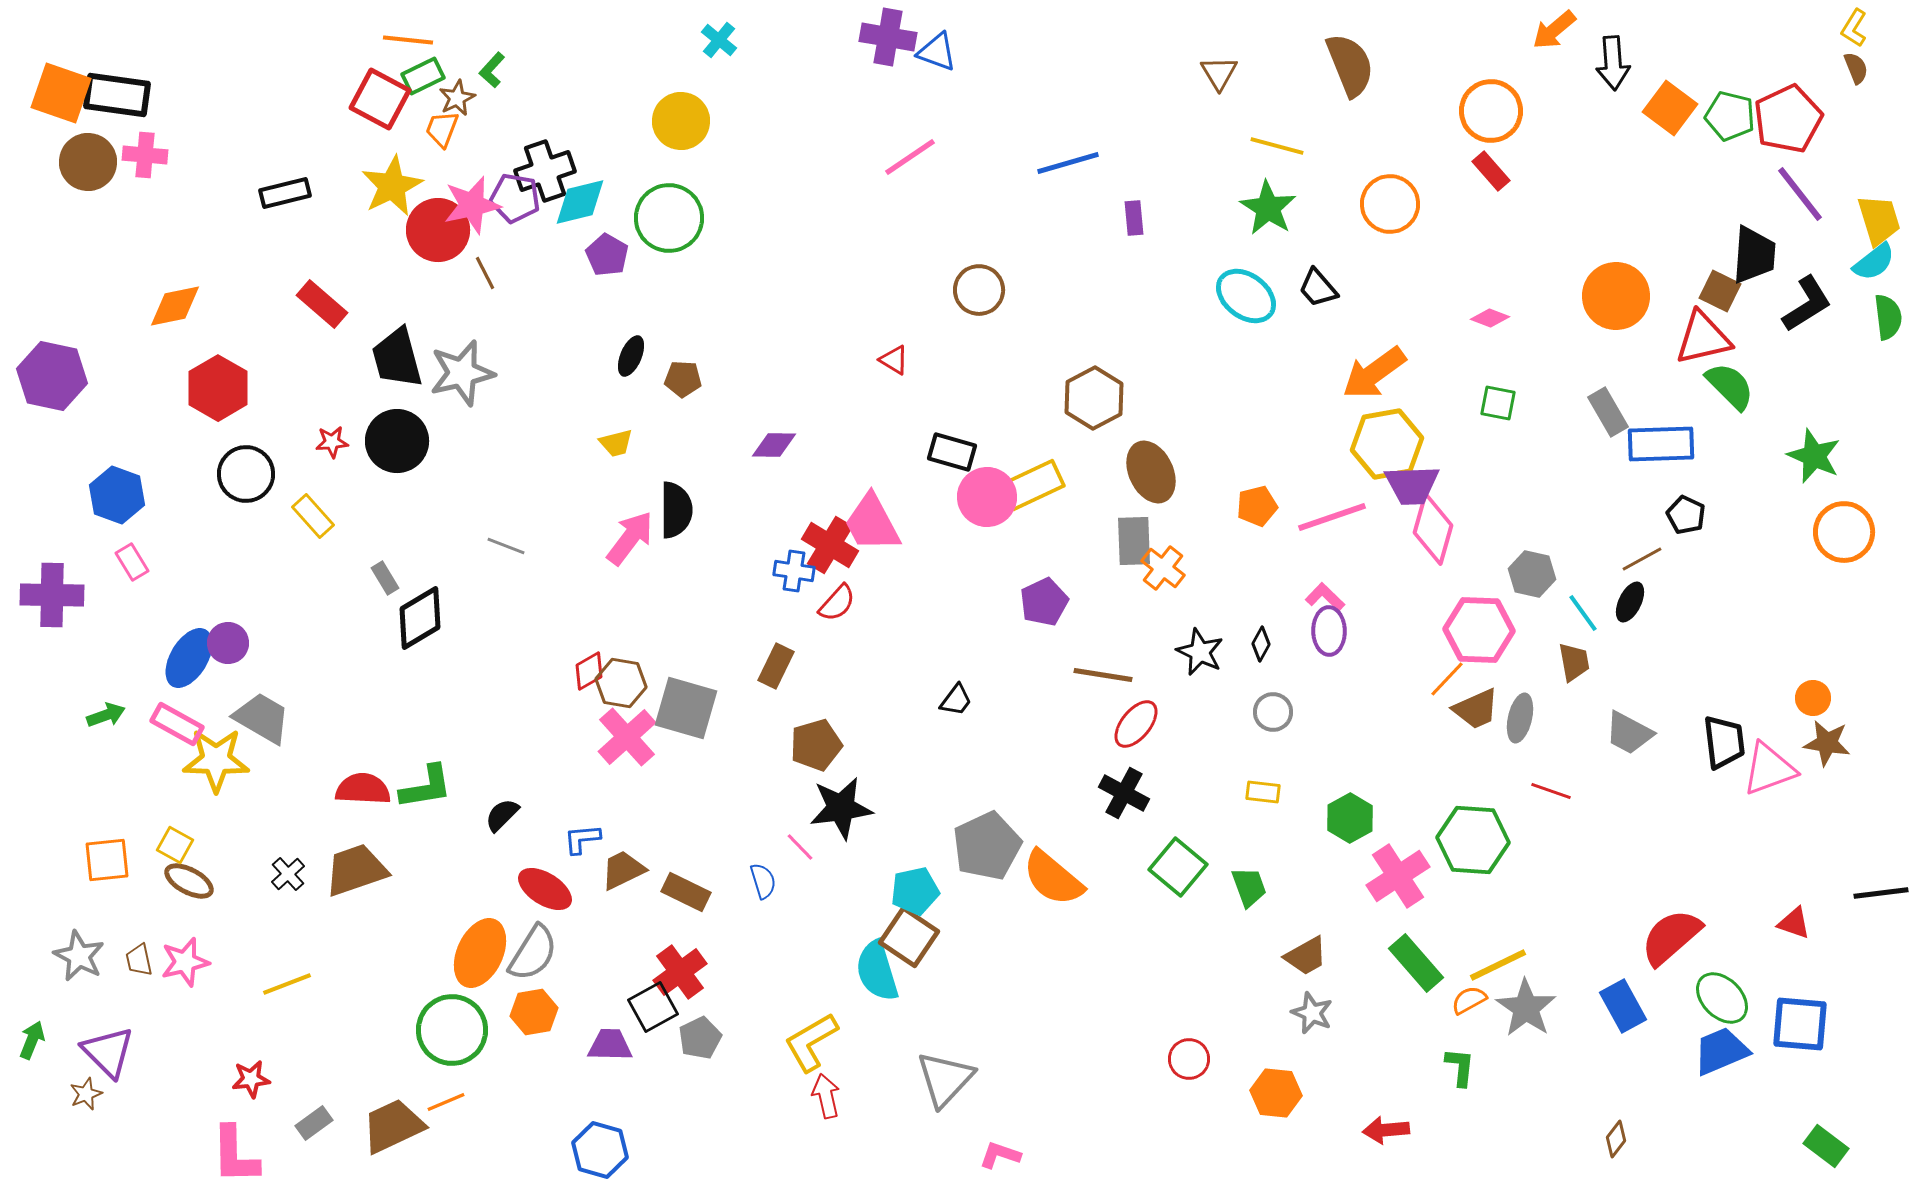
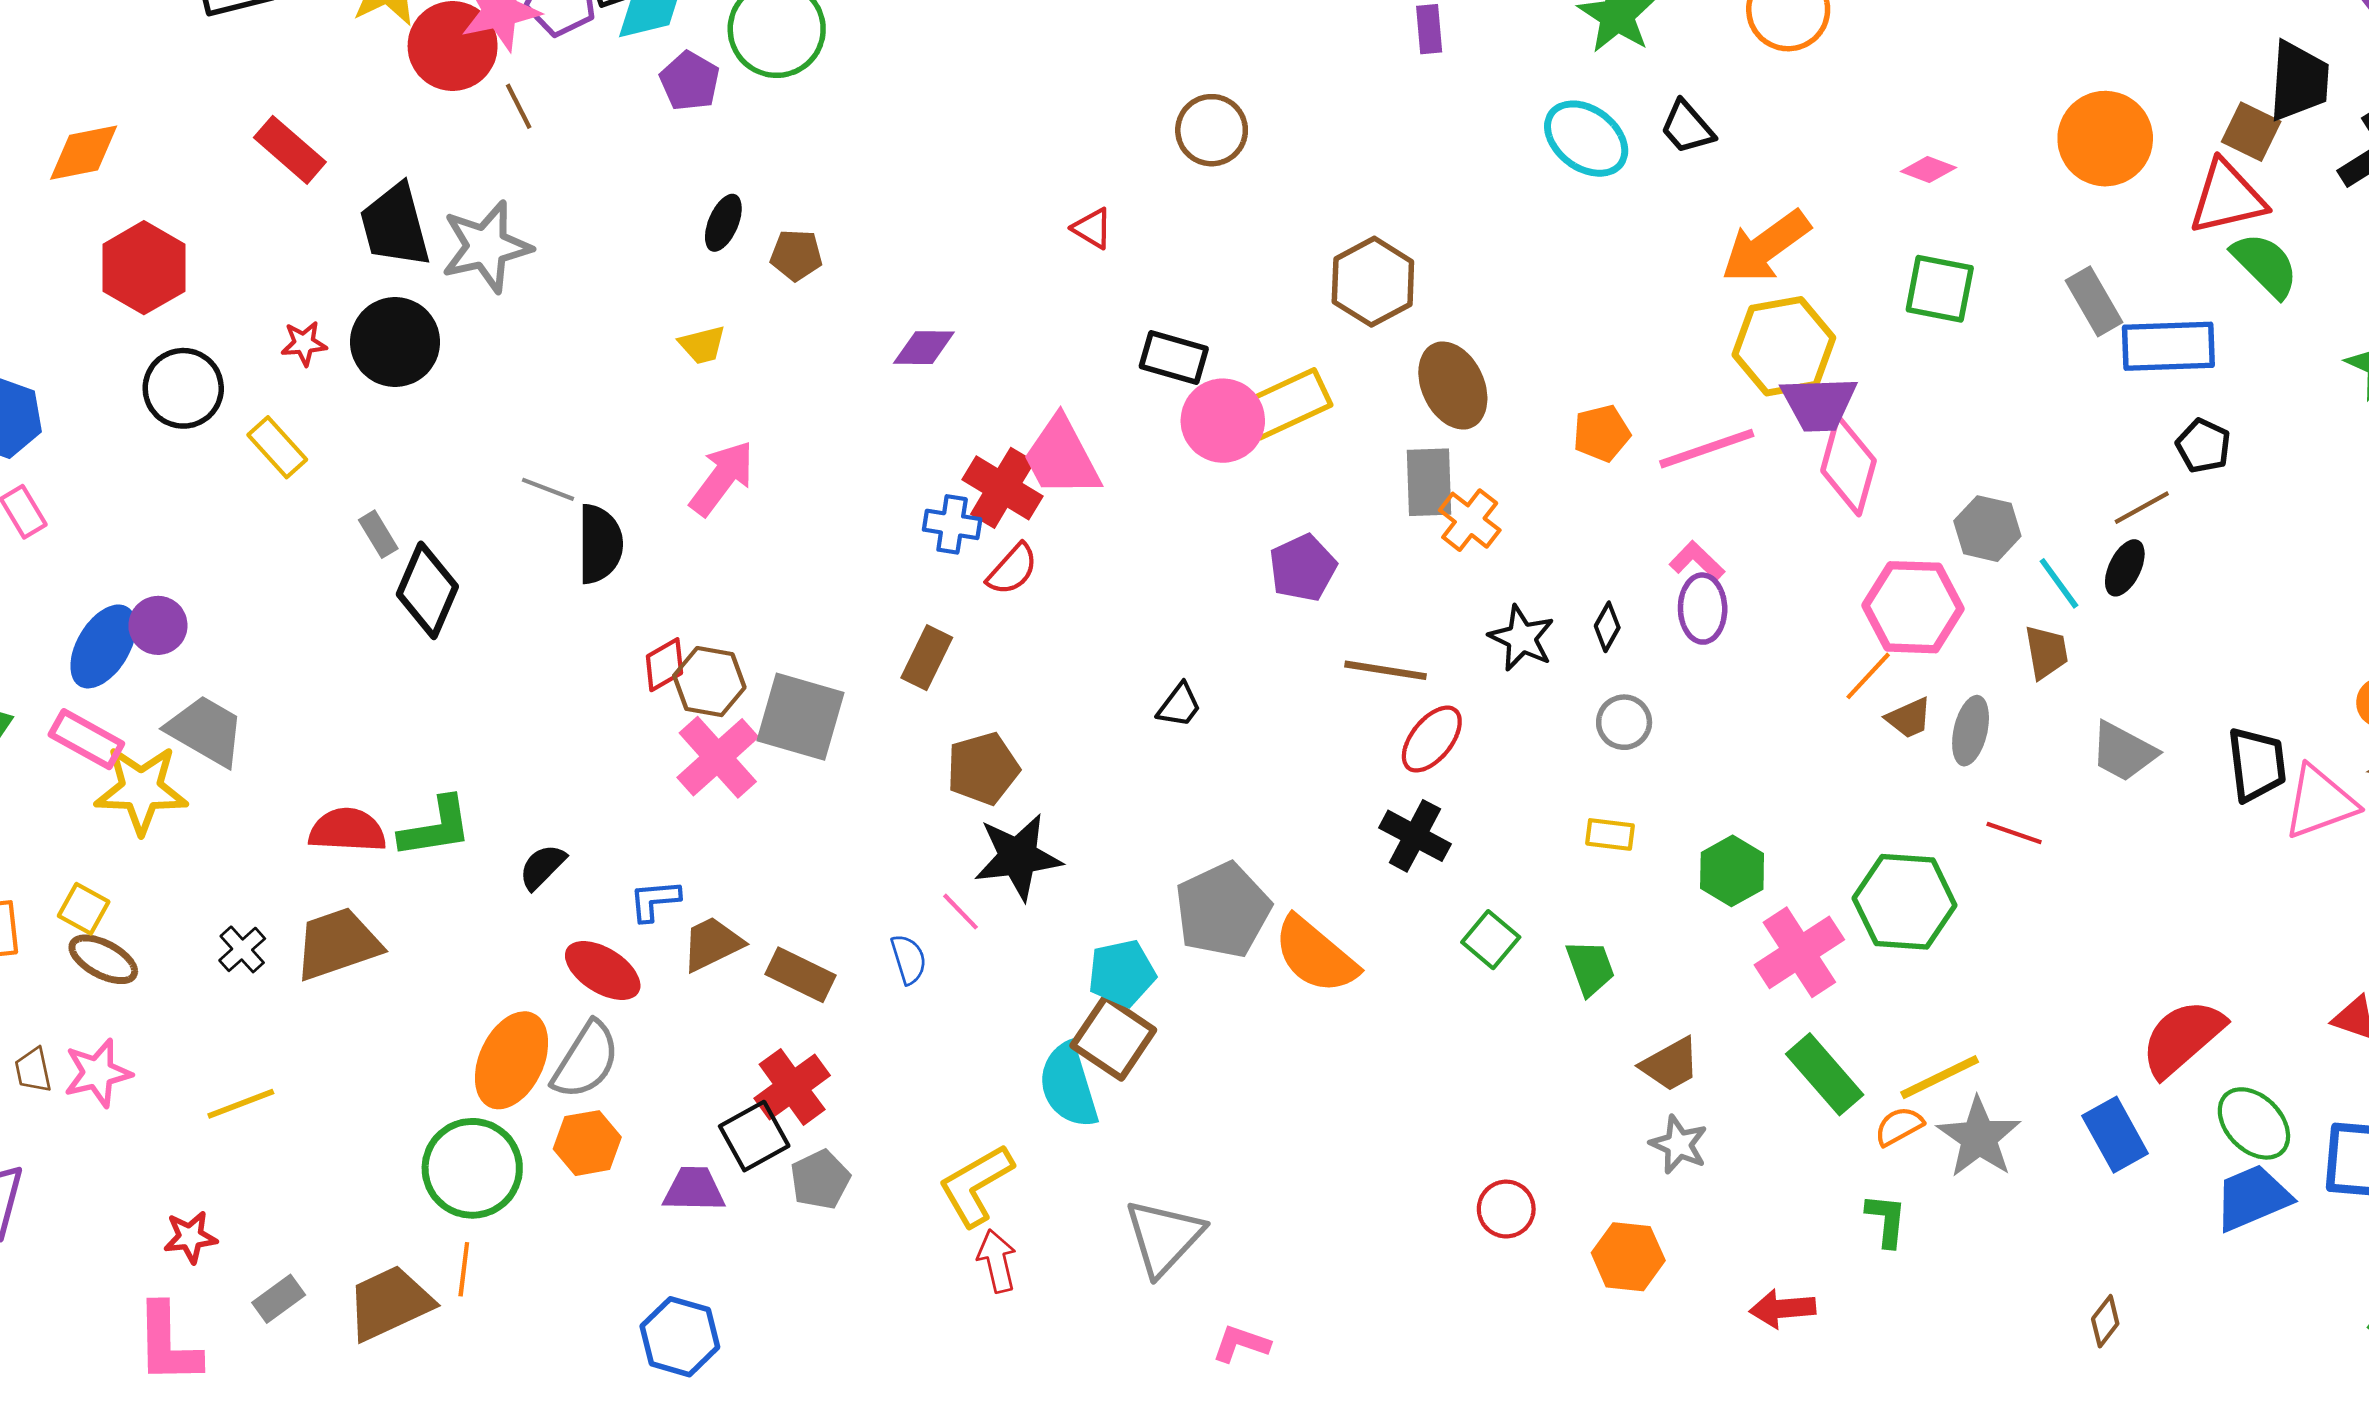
green square: (1498, 403) -> (1940, 289), size x1.4
black semicircle: (676, 510) -> (600, 544), moved
black diamond: (420, 618) -> (427, 590), turned -36
brown trapezoid: (1476, 709) -> (1909, 718), size x0.7
green square: (1178, 867) -> (1491, 940), size x0.7
orange line: (446, 1102) -> (464, 1269), turned -60

